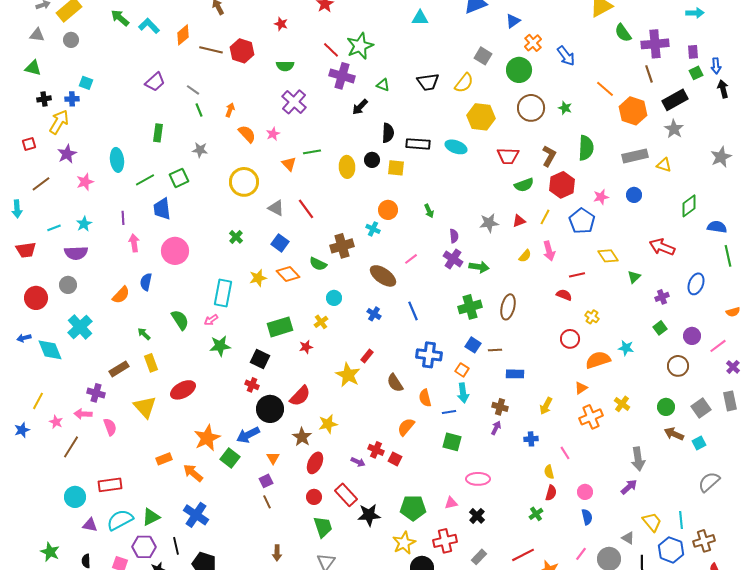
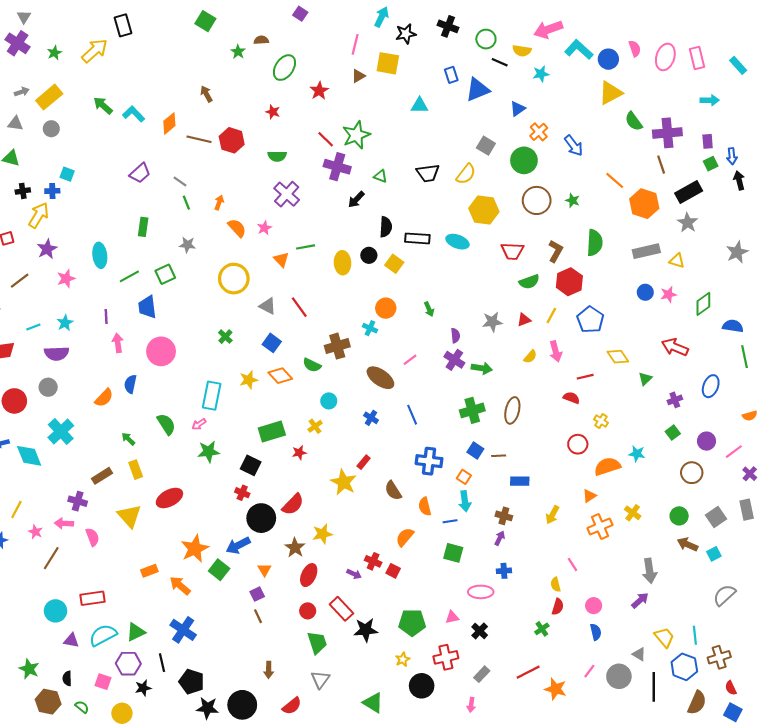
yellow square: (396, 168) -> (394, 264), turned 30
pink star: (601, 197) -> (669, 294), moved
blue cross: (531, 439) -> (504, 571), moved
yellow star: (404, 543) -> (403, 659), size x0.6

